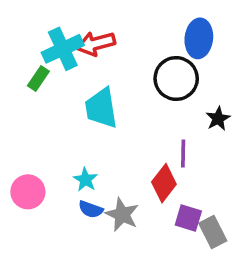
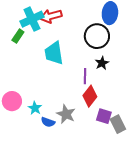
black star: (218, 119) -> (102, 63), moved
purple line: (183, 153) -> (85, 76), moved
cyan star: (85, 180) -> (35, 108), moved
blue semicircle: (91, 209) -> (48, 122), moved

